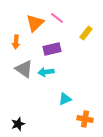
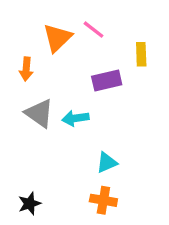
yellow rectangle: (86, 33) -> (141, 54), turned -40
purple rectangle: (52, 49) -> (107, 80), moved
orange cross: (85, 119) -> (103, 200), moved

